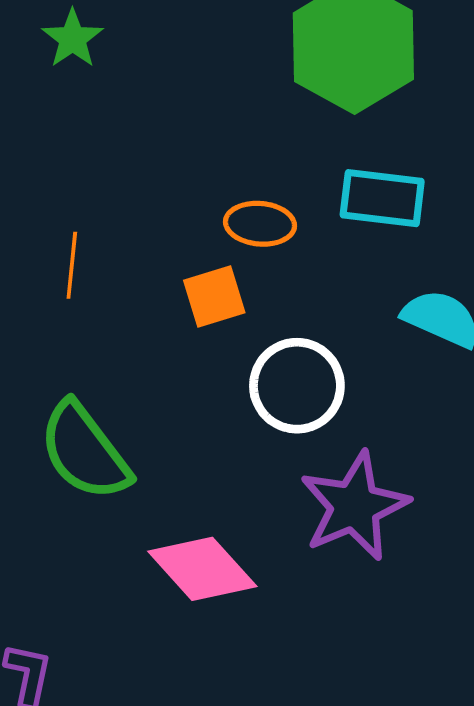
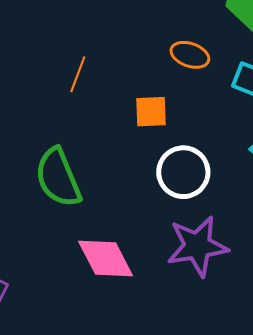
orange ellipse: (260, 224) -> (190, 55), moved

